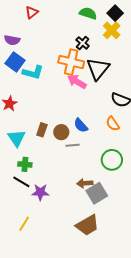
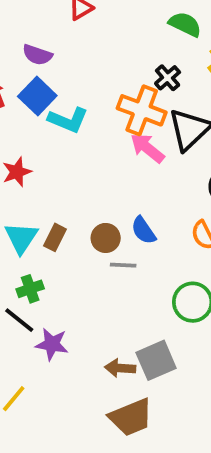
brown rectangle: (42, 130) -> (55, 237), moved
green cross: (25, 164) -> (30, 289), turned -32
brown arrow: (85, 183) -> (120, 368), moved

